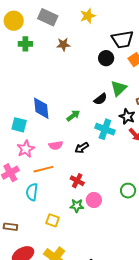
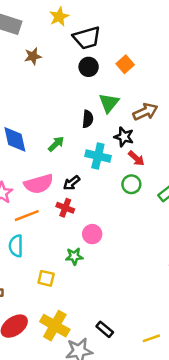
black trapezoid: (122, 39) -> (87, 38), moved
black semicircle: (100, 99) -> (88, 119), turned -40
pink semicircle: (56, 145) -> (39, 184), size x1.6
red cross: (77, 181) -> (65, 208), moved
green circle: (128, 191) -> (131, 184), moved
pink circle: (94, 200) -> (92, 234), moved

